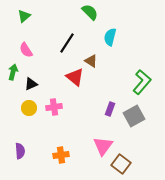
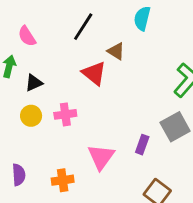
purple rectangle: (110, 109) -> (142, 145), moved
pink triangle: (103, 146) -> (101, 157), moved
orange cross: (61, 155) -> (63, 180), moved

